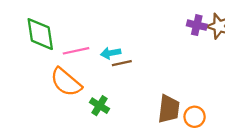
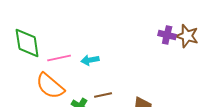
brown line: (122, 63) -> (103, 95), moved

